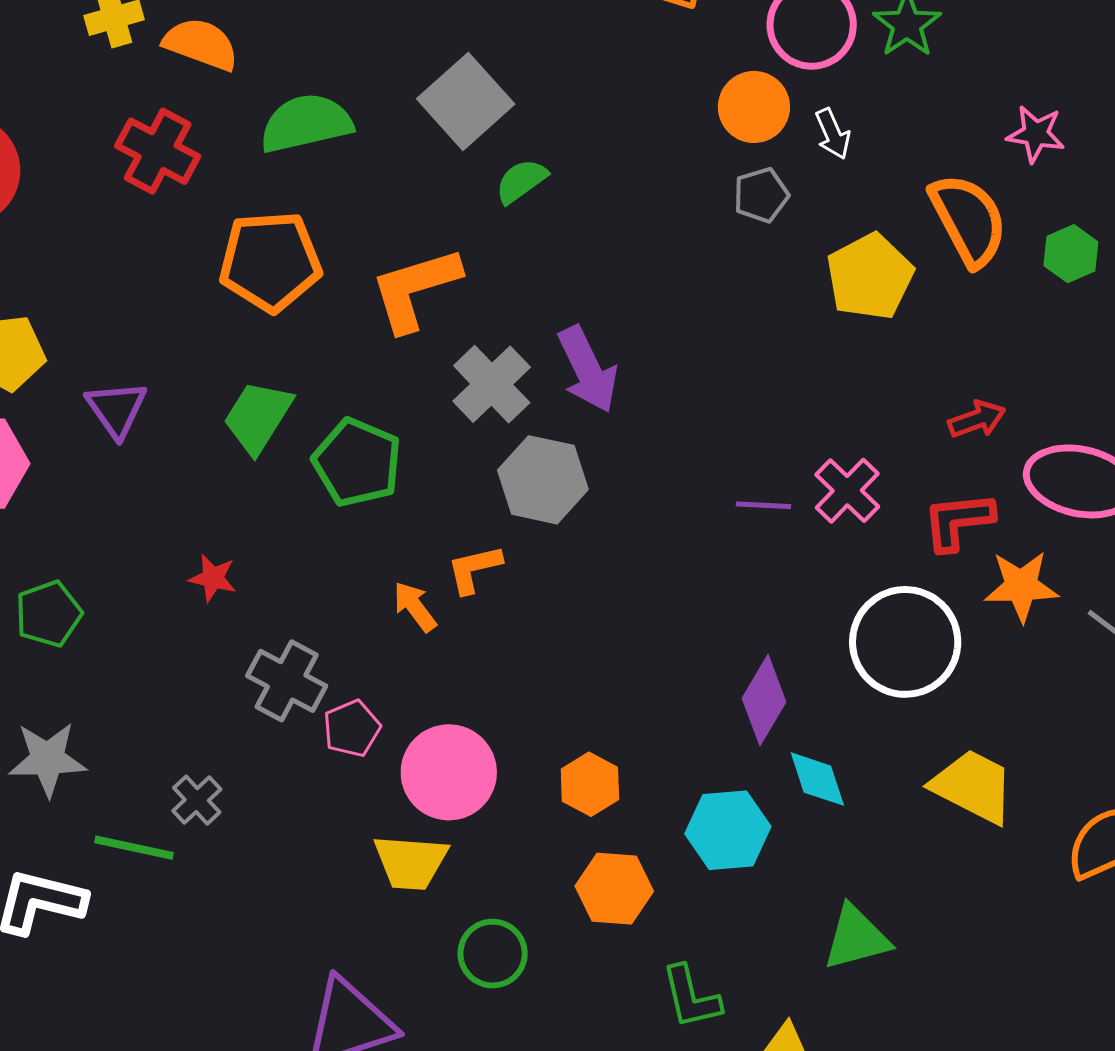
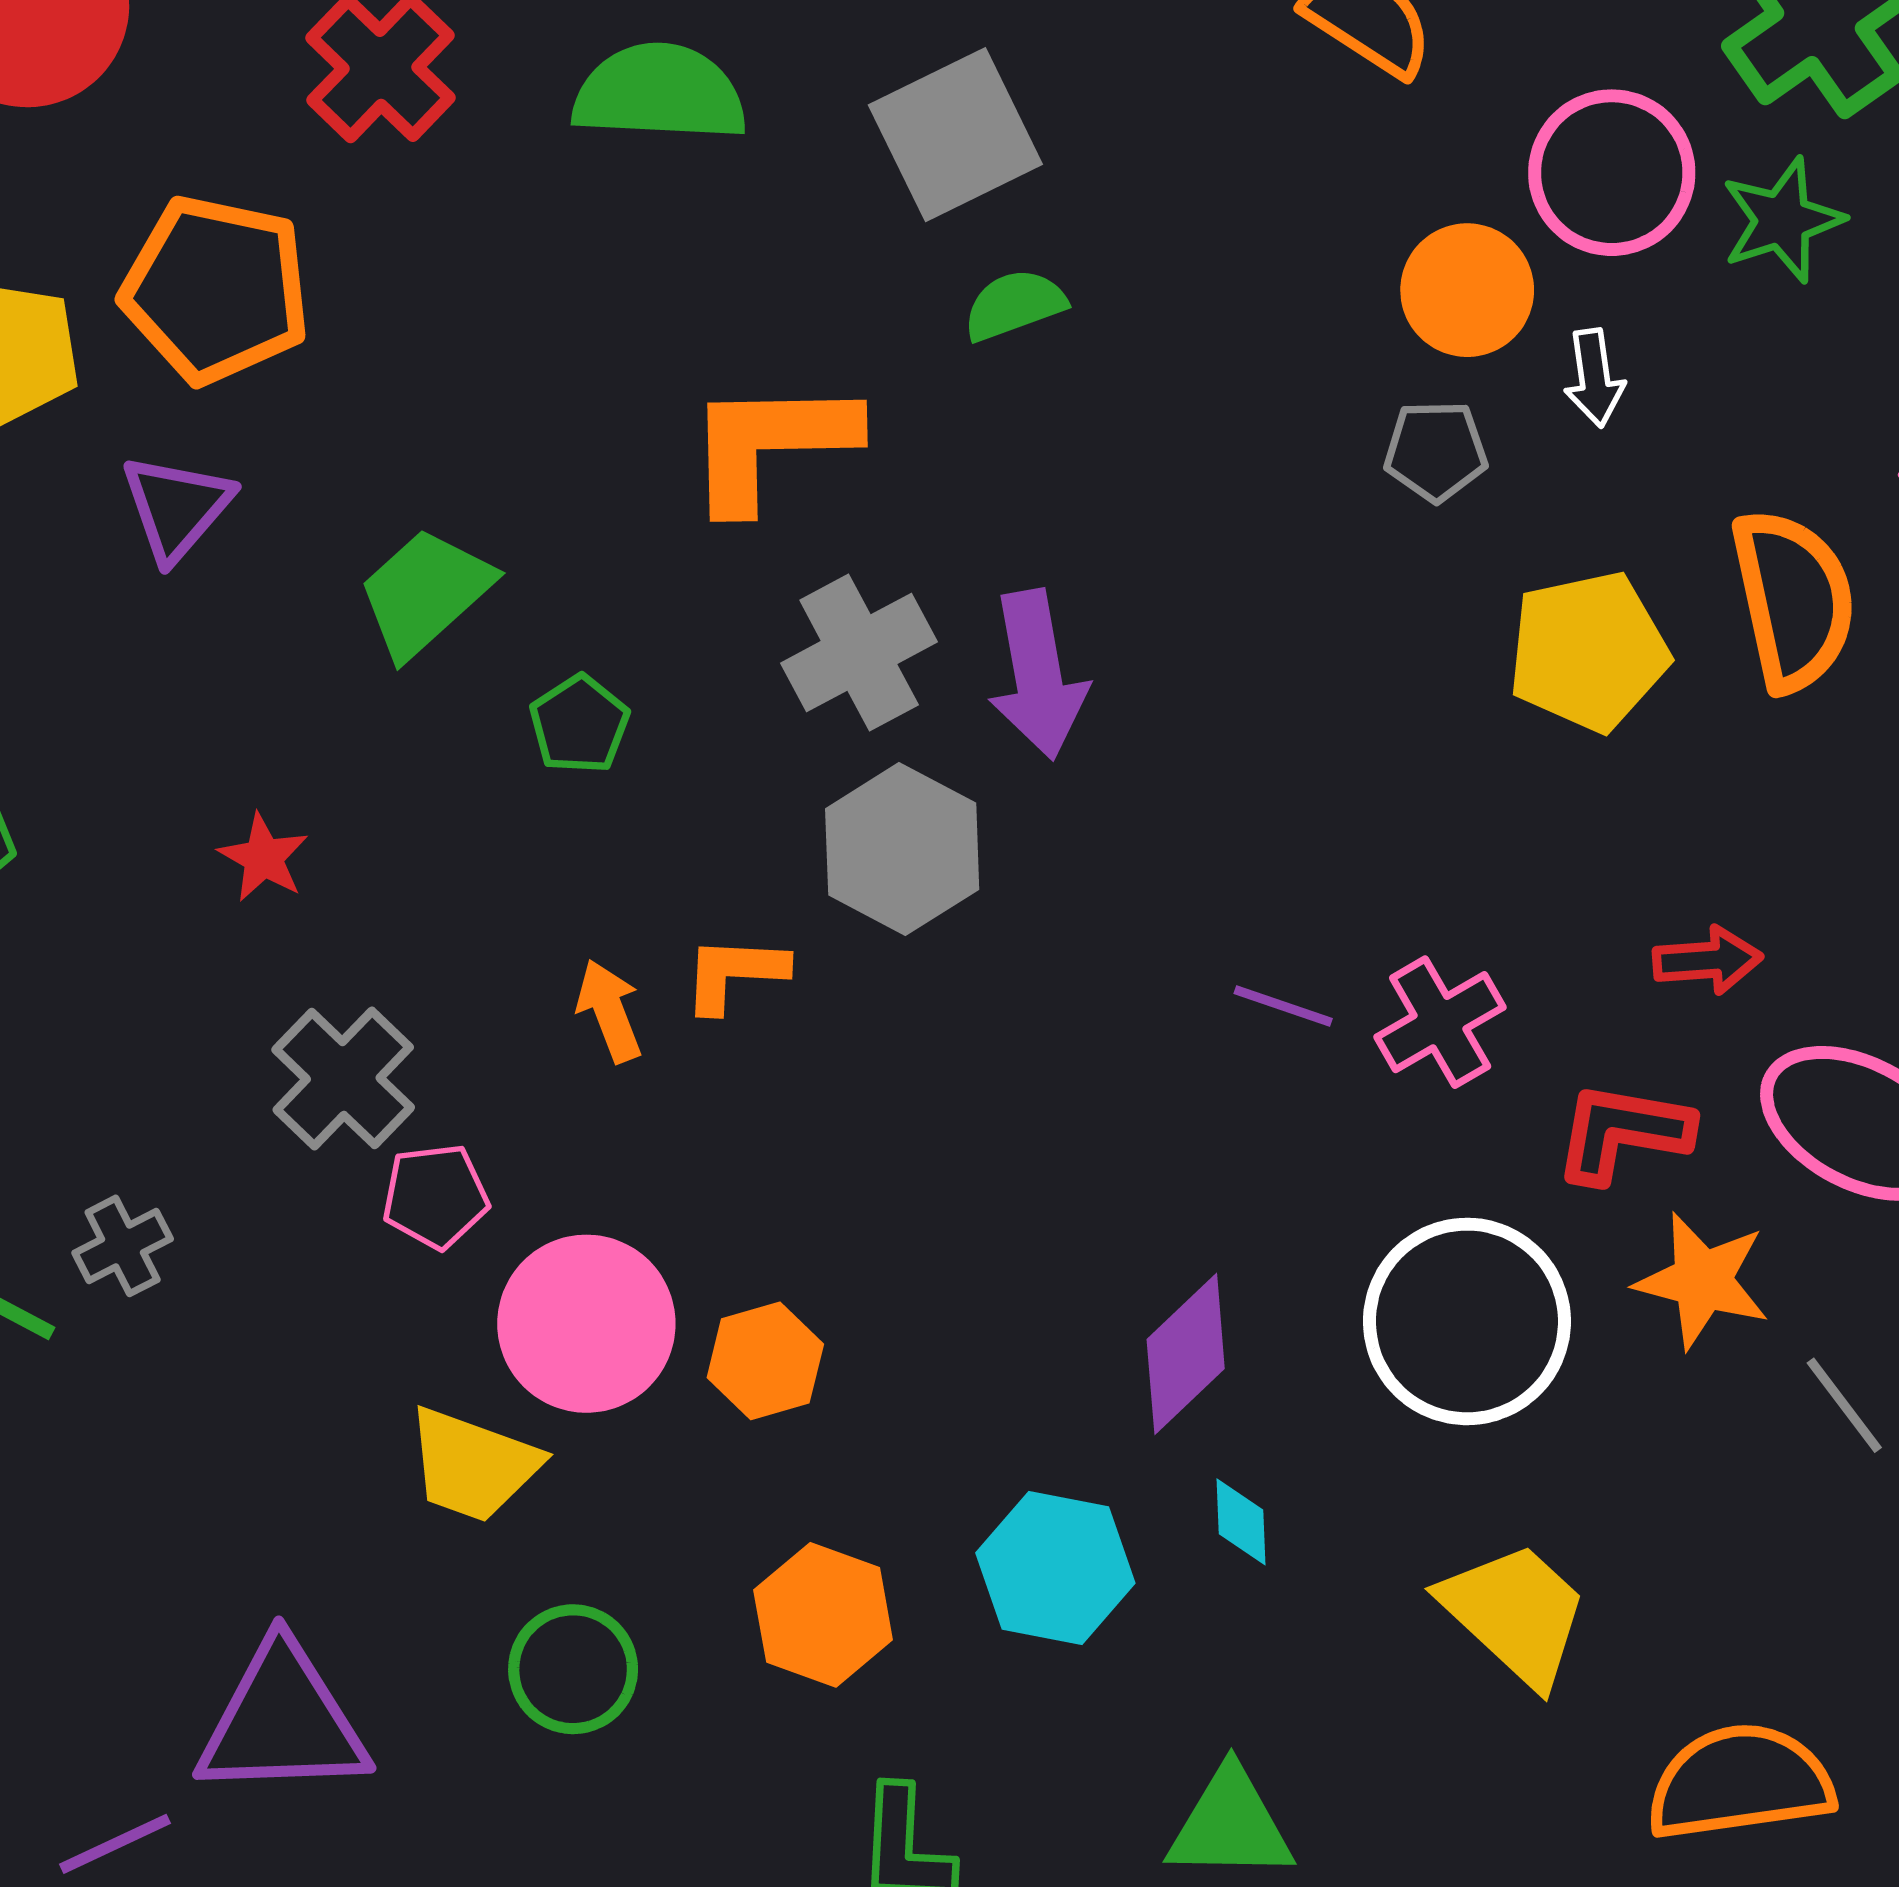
orange pentagon: (270, 261) -> (216, 290), moved
green pentagon: (357, 462) -> (579, 724), size x0.6
cyan diamond: (817, 779) -> (1241, 1522), size x0.7
orange hexagon: (590, 784) -> (765, 1361), moved

